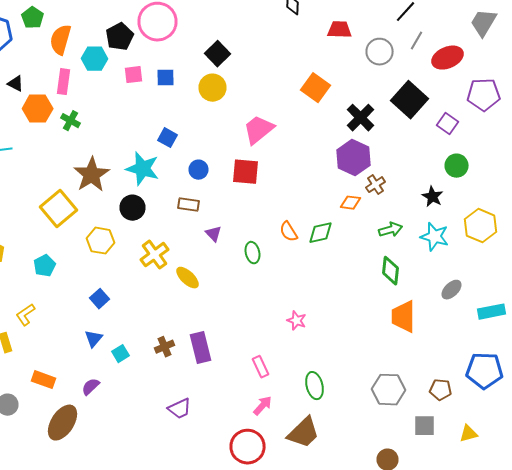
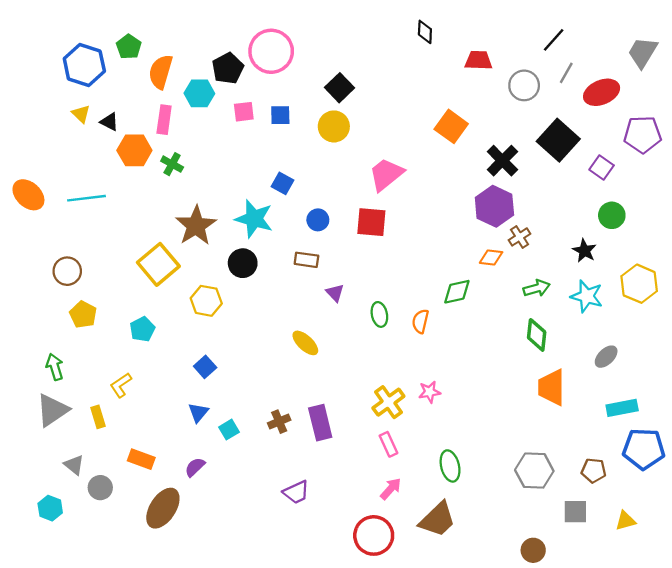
orange semicircle: (288, 232) -> (420, 321), moved, turned 45
yellow cross: (154, 255) -> (388, 402), moved
cyan rectangle: (492, 312) -> (622, 408), moved
pink star: (296, 321) -> (430, 392), turned -30

